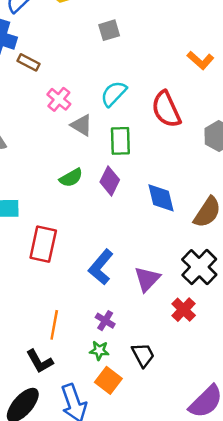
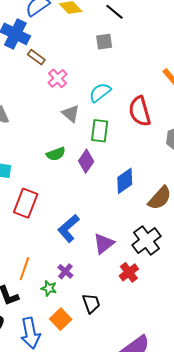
pink cross: (59, 99) -> (58, 78), moved
blue diamond: (161, 198) -> (125, 181), turned 60
green star: (99, 351) -> (49, 288), moved

